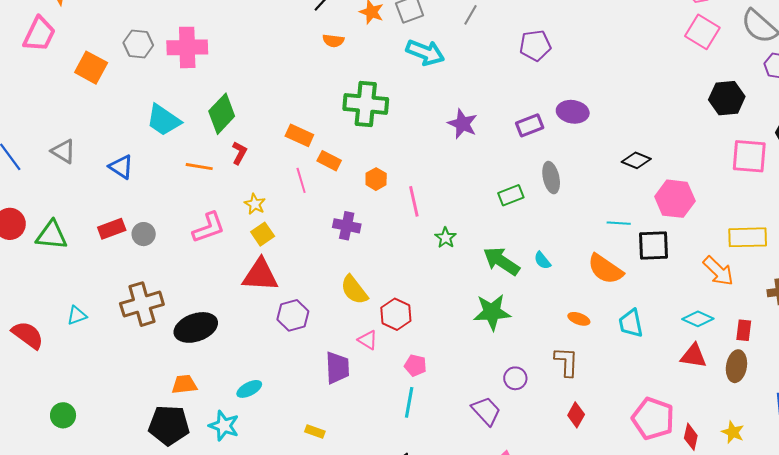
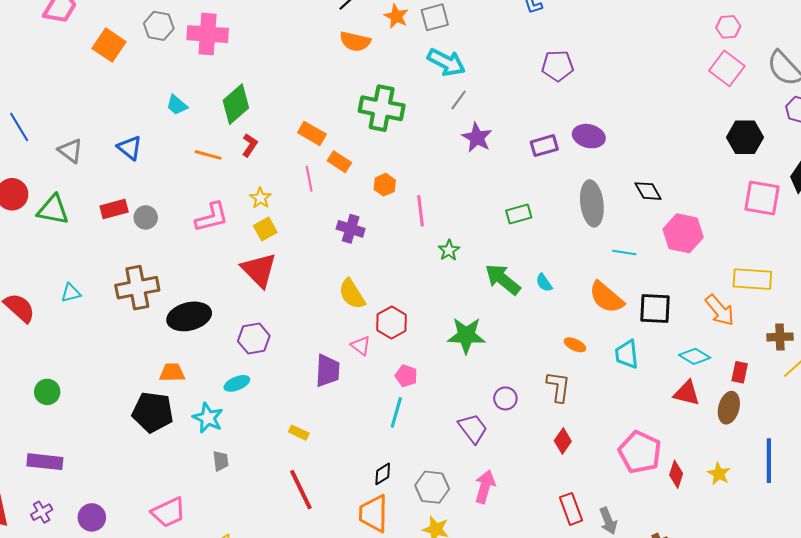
gray line: (471, 15) -> (459, 100), moved
orange semicircle: (333, 41) -> (355, 41), size x1.4
cyan trapezoid: (164, 120) -> (177, 105), size x0.6
gray triangle: (63, 151) -> (70, 151), moved
black diamond: (636, 160) -> (648, 191), turned 32
gray ellipse: (551, 178) -> (592, 203), moved, size x1.4
black square: (654, 245) -> (655, 309), moved
red triangle: (260, 275) -> (259, 270), turned 36
green star: (492, 312) -> (466, 335), moved
purple hexagon: (293, 315) -> (254, 338), moved

